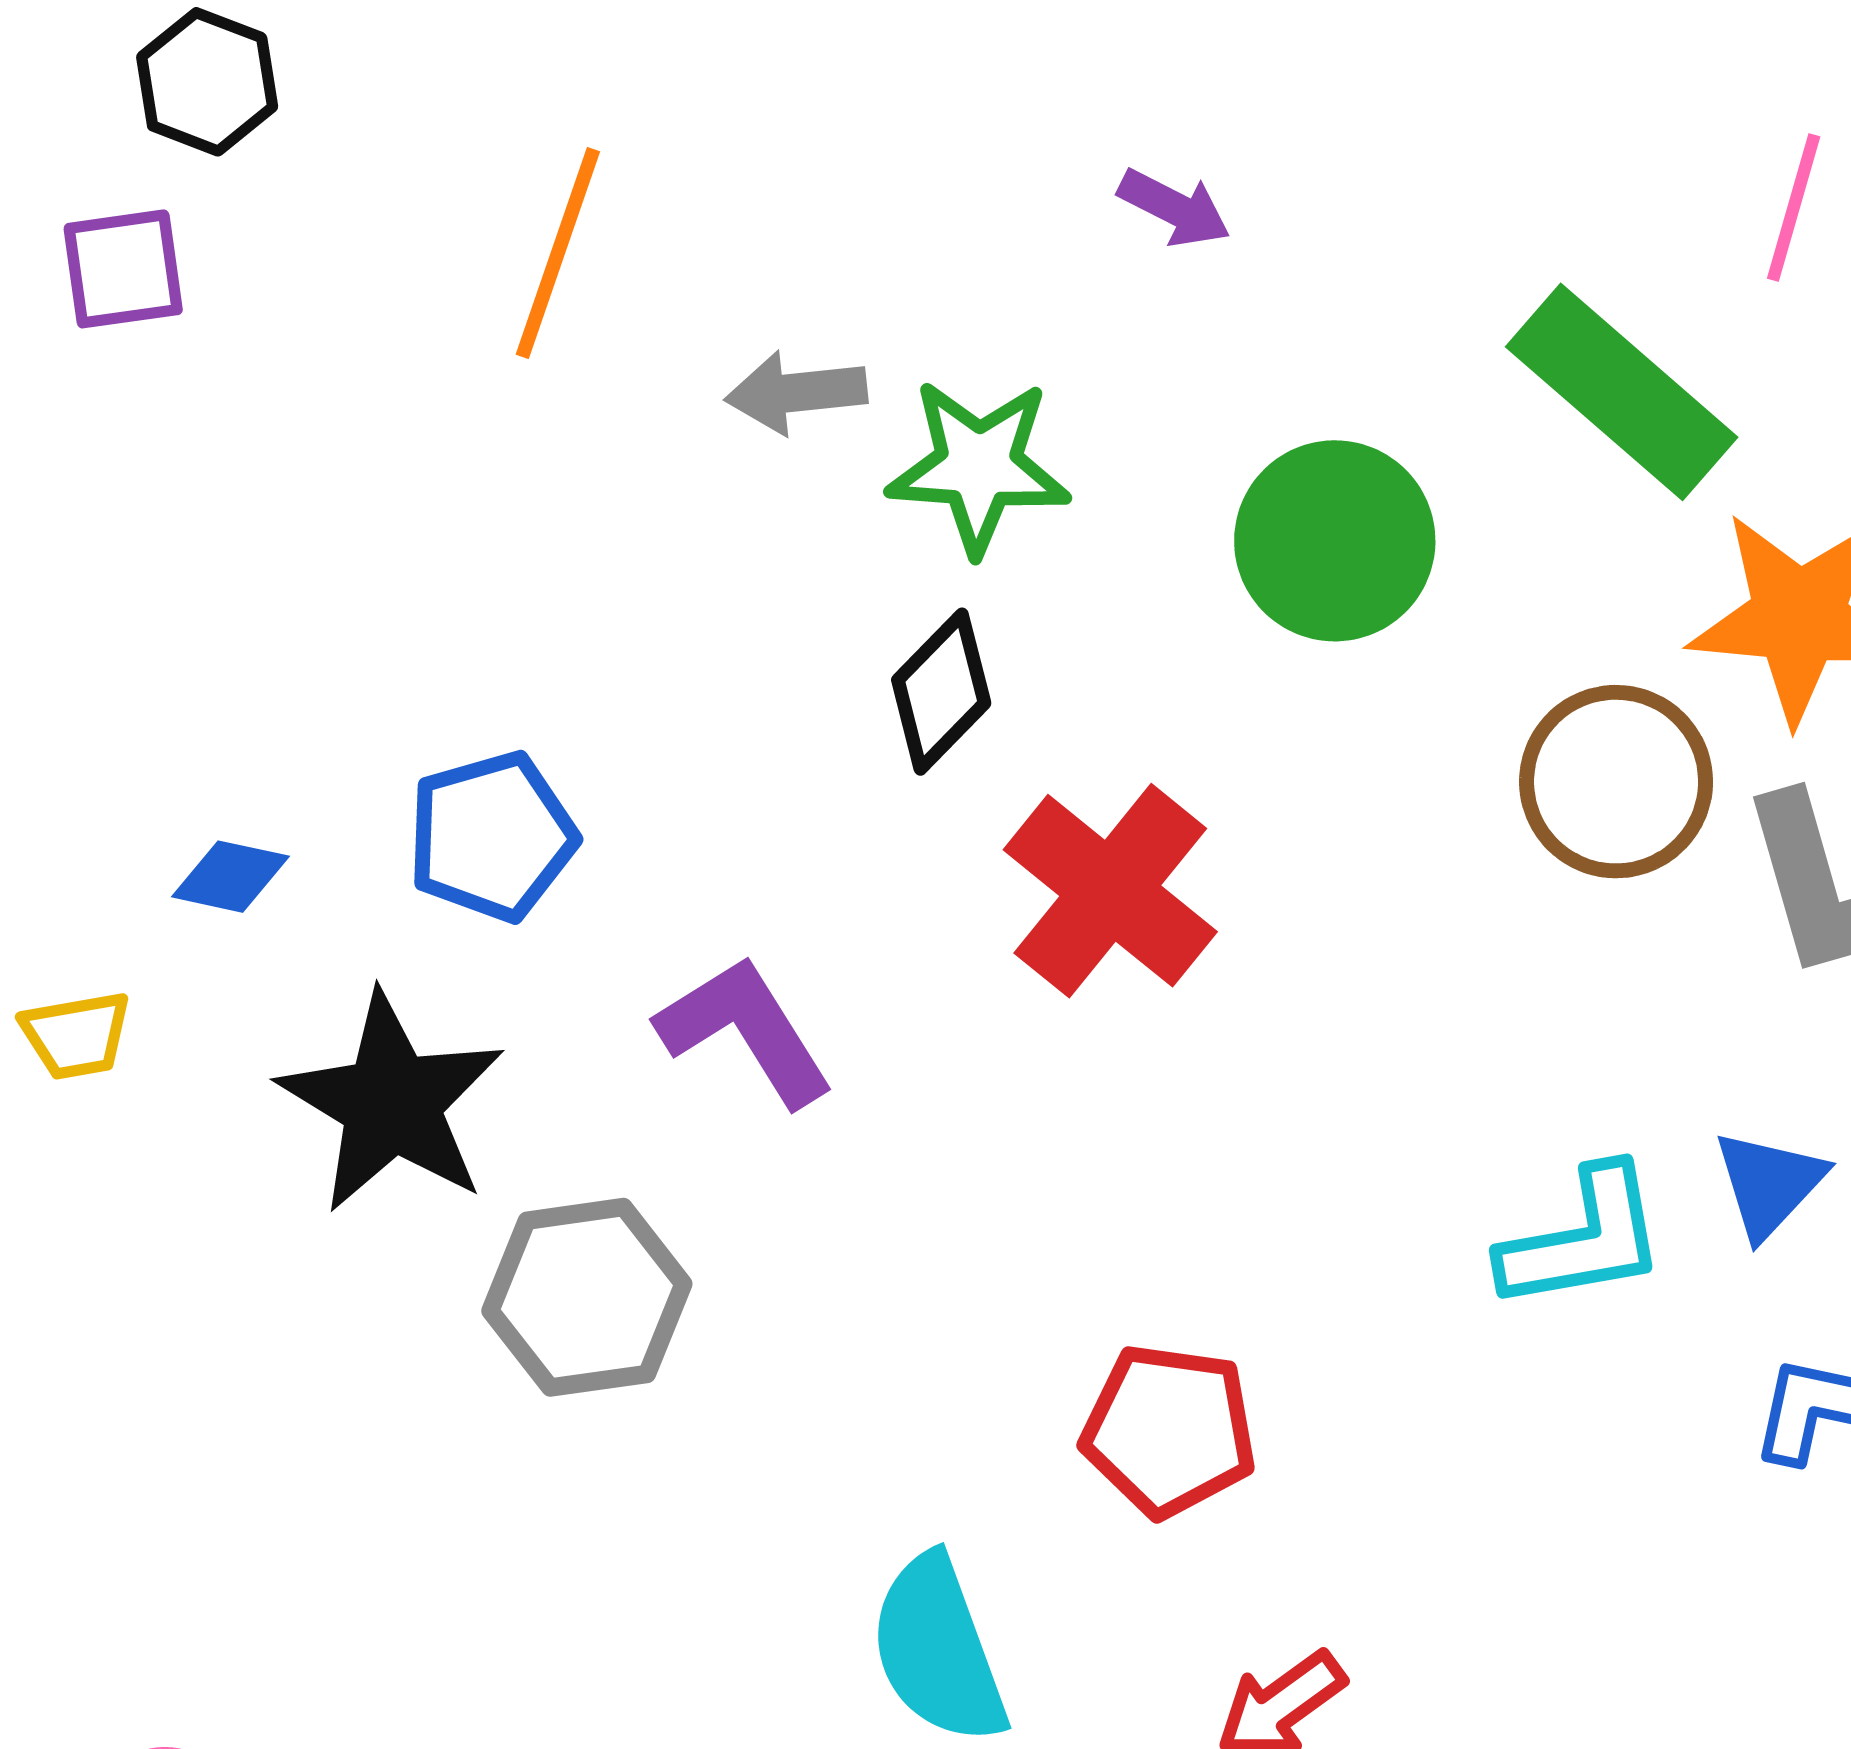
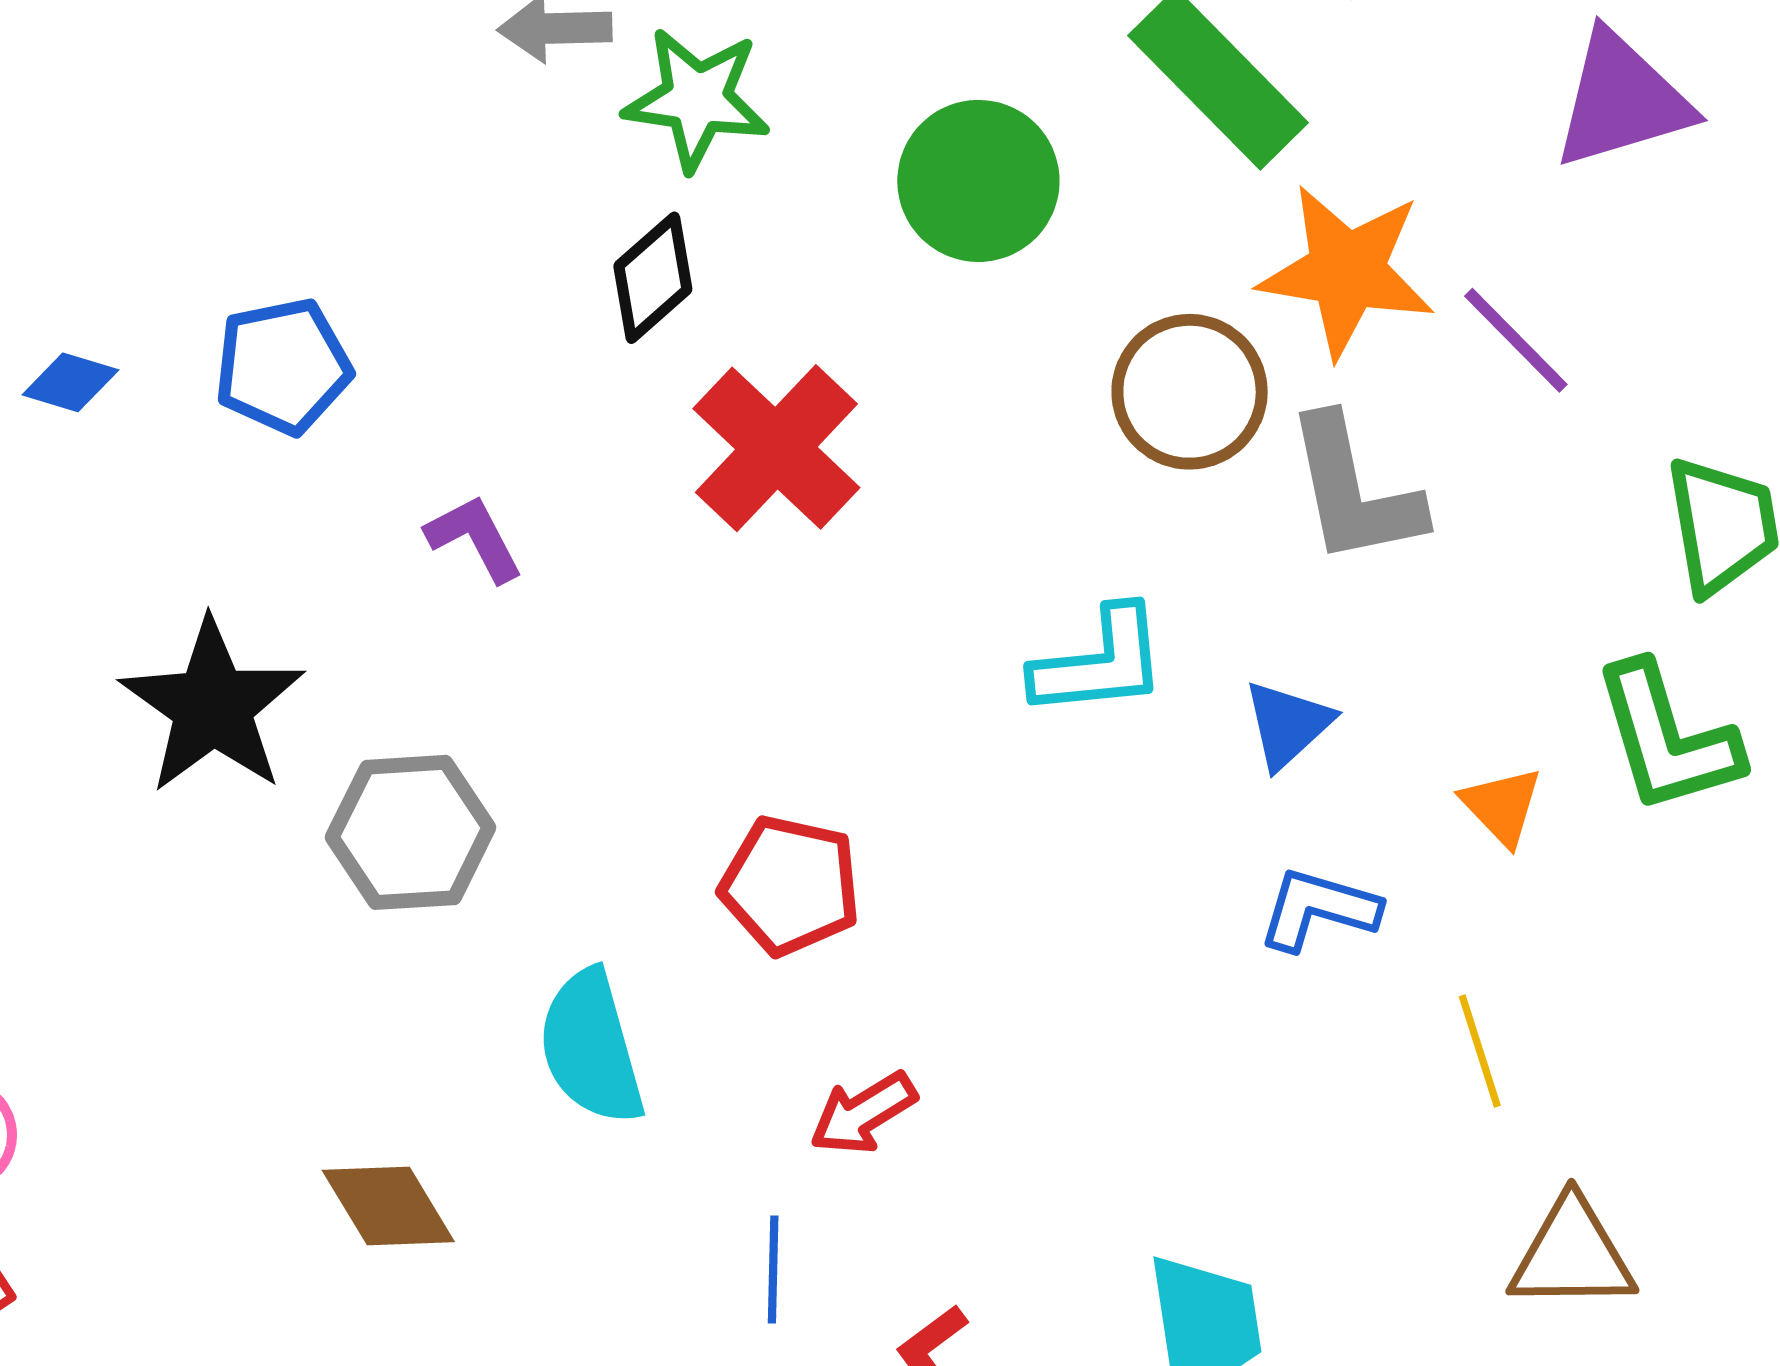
purple L-shape: (745, 1031) -> (475, 538), size x0.7
black star: (392, 1103) -> (213, 706), moved
cyan L-shape: (1583, 1239) -> (1100, 662), moved
gray hexagon: (587, 1297) -> (411, 832), moved

